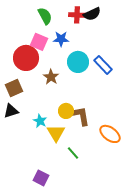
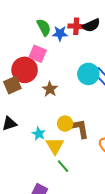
blue star: (61, 39) -> (60, 33), moved
cyan circle: (78, 62) -> (88, 74), moved
brown square: (14, 88) -> (12, 85), moved
green line: (73, 153) -> (63, 166), moved

